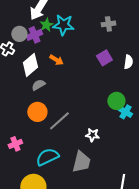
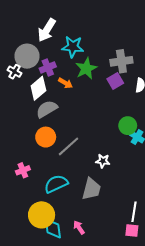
gray cross: (108, 24) -> (121, 61), moved, size x1.5
green star: (46, 25) -> (86, 69), moved, size x1.5
gray circle: (19, 34) -> (27, 56), size x1.5
purple cross: (34, 35) -> (48, 67), moved
gray semicircle: (38, 85) -> (47, 109), size x1.5

